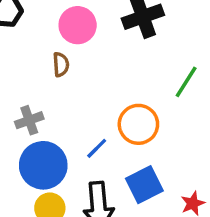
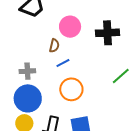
orange circle: (138, 124) -> (71, 89), moved
blue line: (97, 148) -> (63, 63), moved

